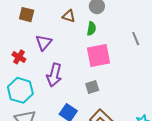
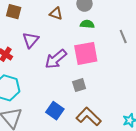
green semicircle: (91, 29) -> (87, 24), moved, turned -96
purple arrow: (54, 75) -> (56, 59), moved, turned 35

